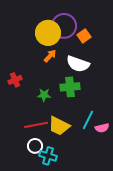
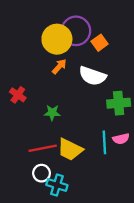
red cross: (15, 80) -> (18, 95), turned -32
green cross: (70, 87) -> (119, 103), moved
cyan line: (88, 120) -> (104, 142), turned -30
pink semicircle: (102, 128) -> (121, 139), moved

